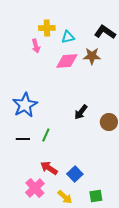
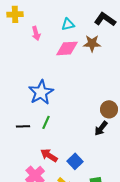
yellow cross: (47, 28) -> (15, 14), moved
blue star: (25, 105) -> (41, 92), moved
black arrow: (81, 112) -> (101, 128), moved

